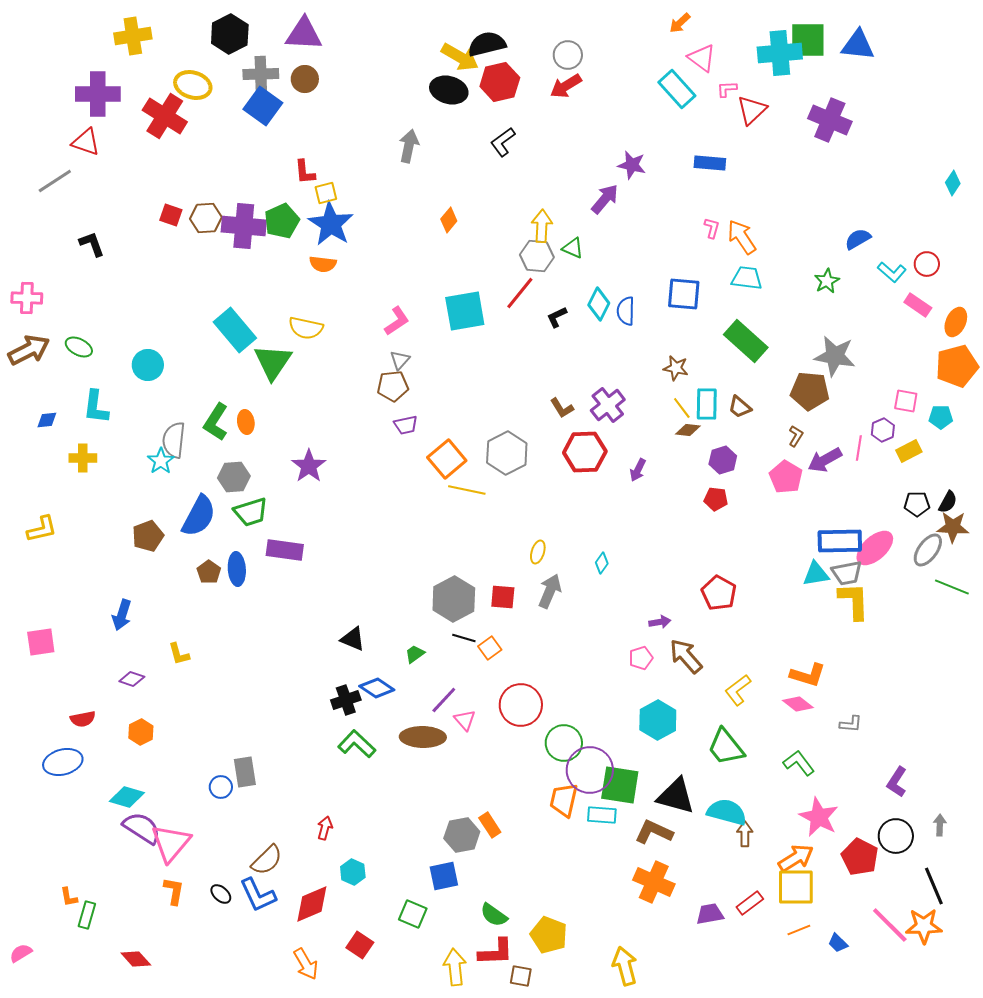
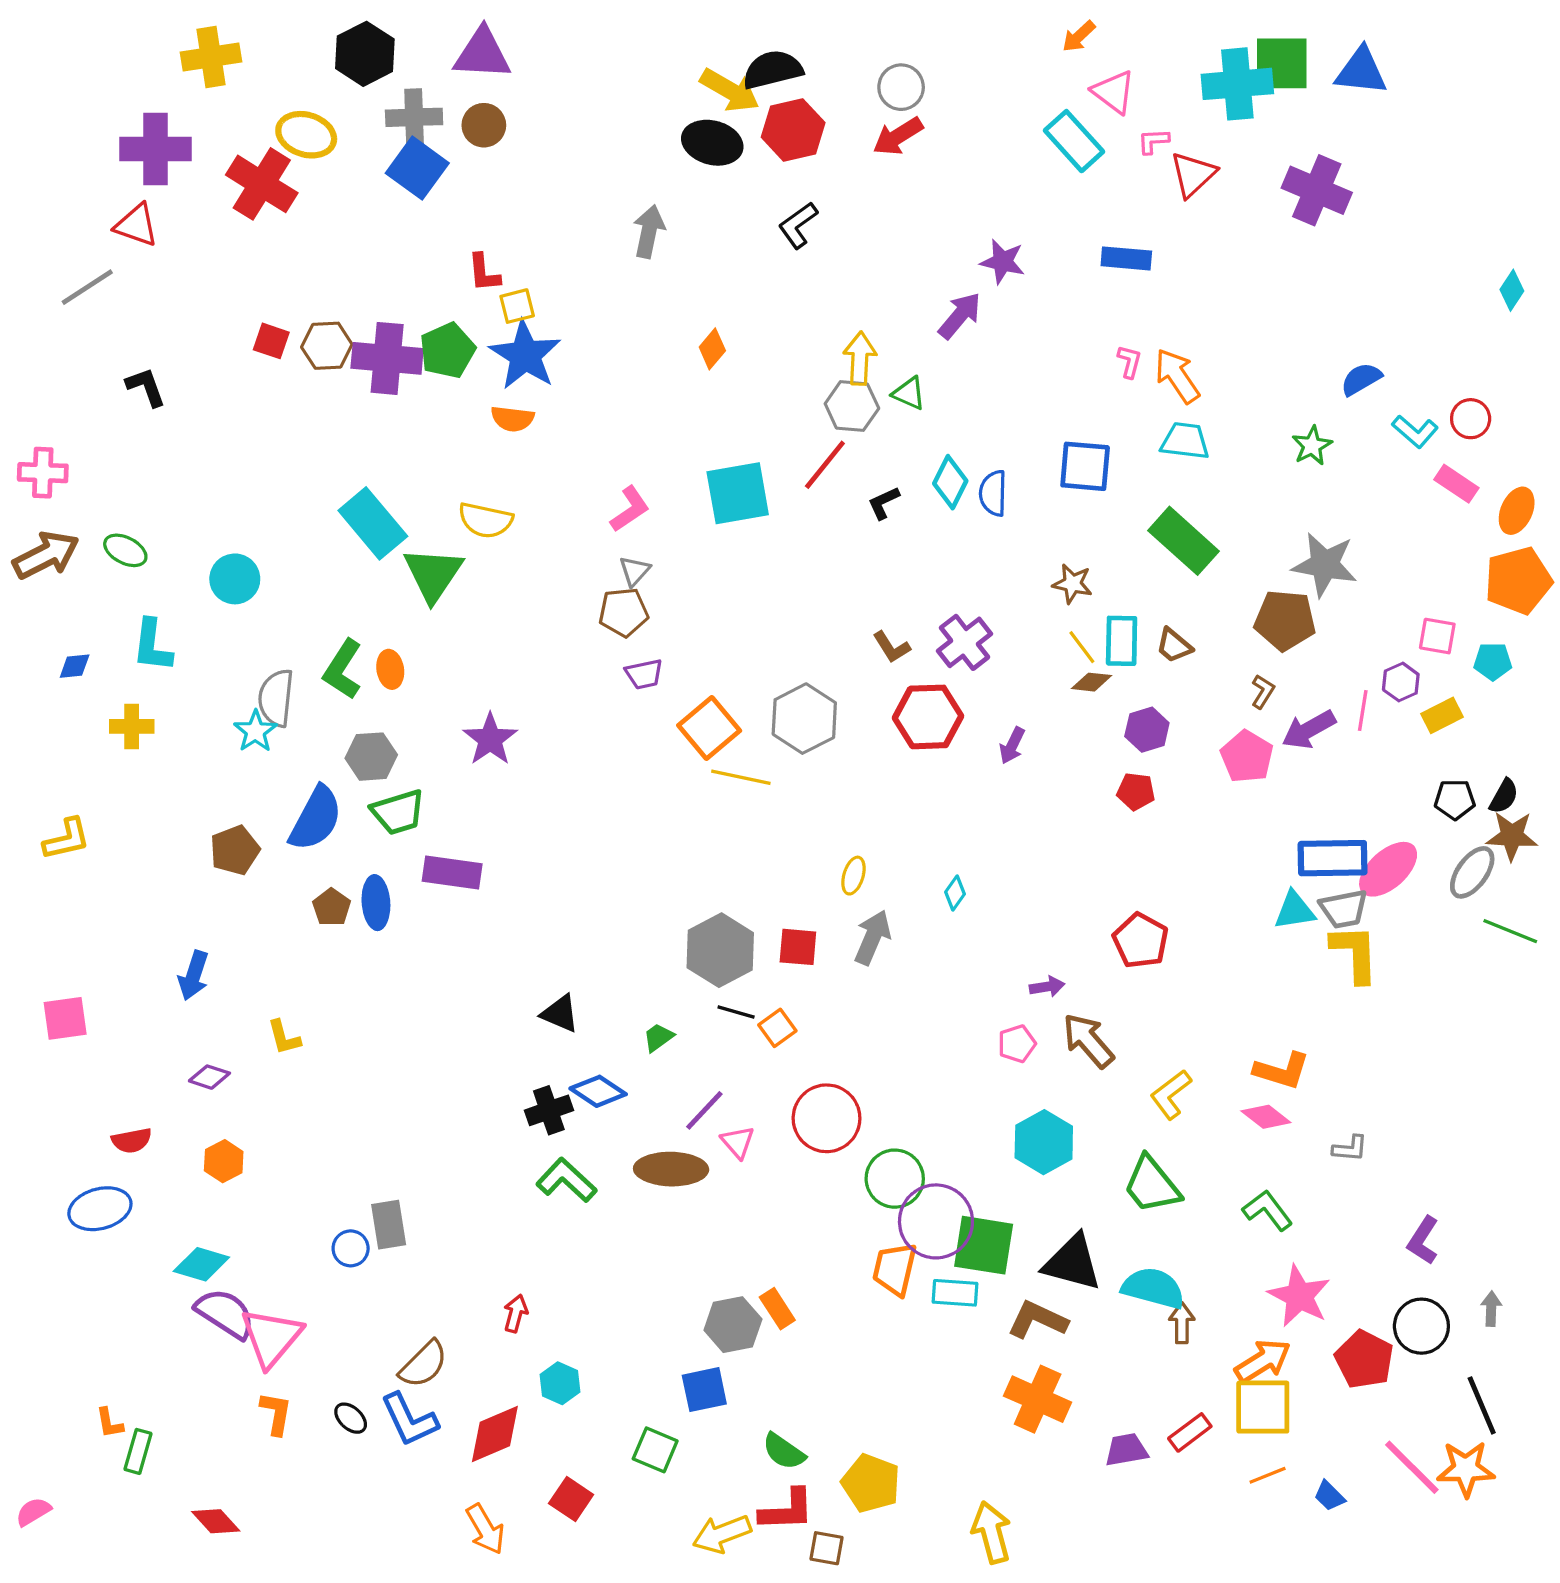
yellow arrow: (455, 967) -> (722, 1534), turned -105

